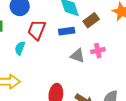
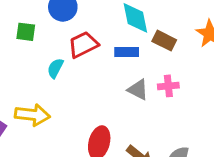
brown rectangle: (91, 20) -> (164, 41), turned 56
red trapezoid: (37, 30) -> (83, 45), turned 35

